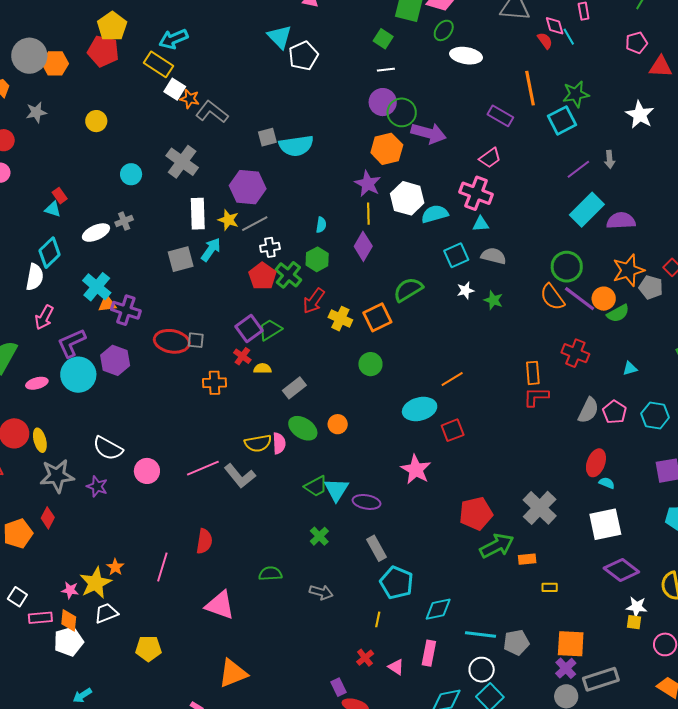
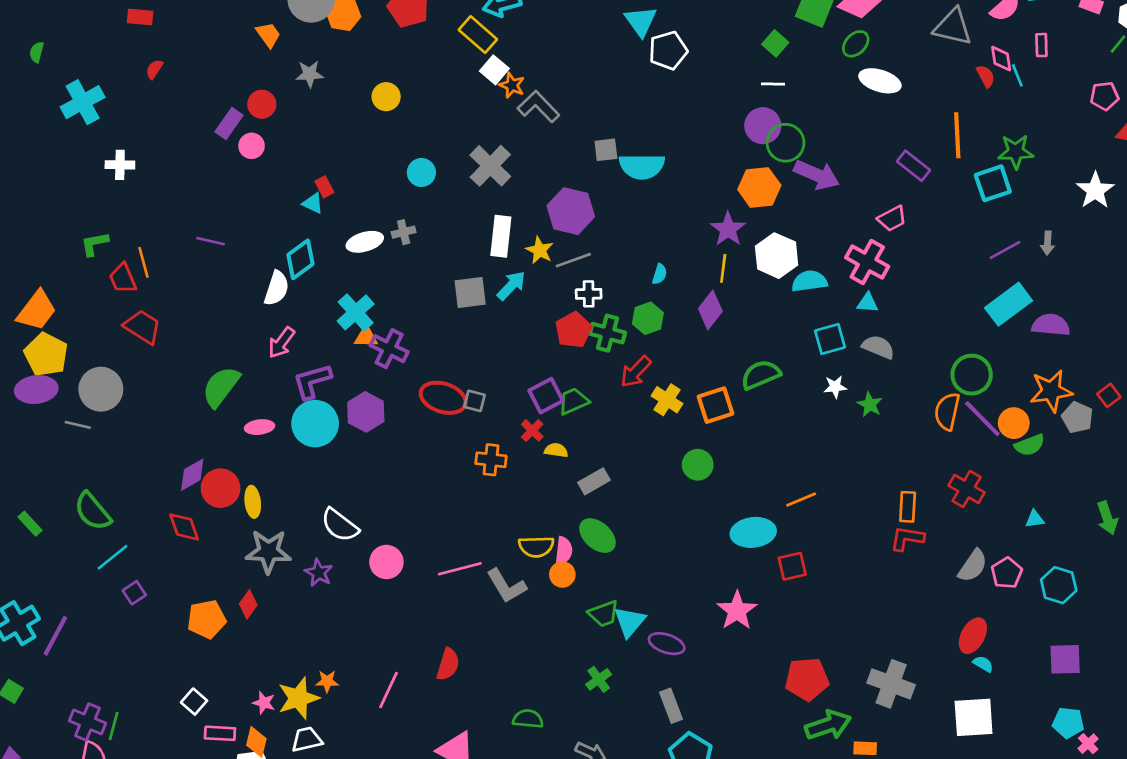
green cross: (288, 275) -> (607, 333), turned -32
orange semicircle: (552, 297) -> (947, 411), turned 40
orange circle: (338, 424) -> (562, 574), moved
gray cross: (540, 508) -> (891, 684), turned -32
orange star: (115, 567) -> (327, 681), turned 30

